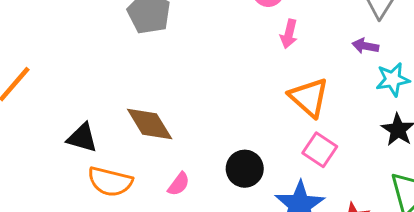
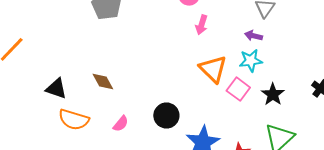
cyan star: (393, 79) -> (251, 61), moved
brown diamond: (150, 124) -> (103, 81), size x0.7
pink square: (320, 150) -> (238, 89), moved

